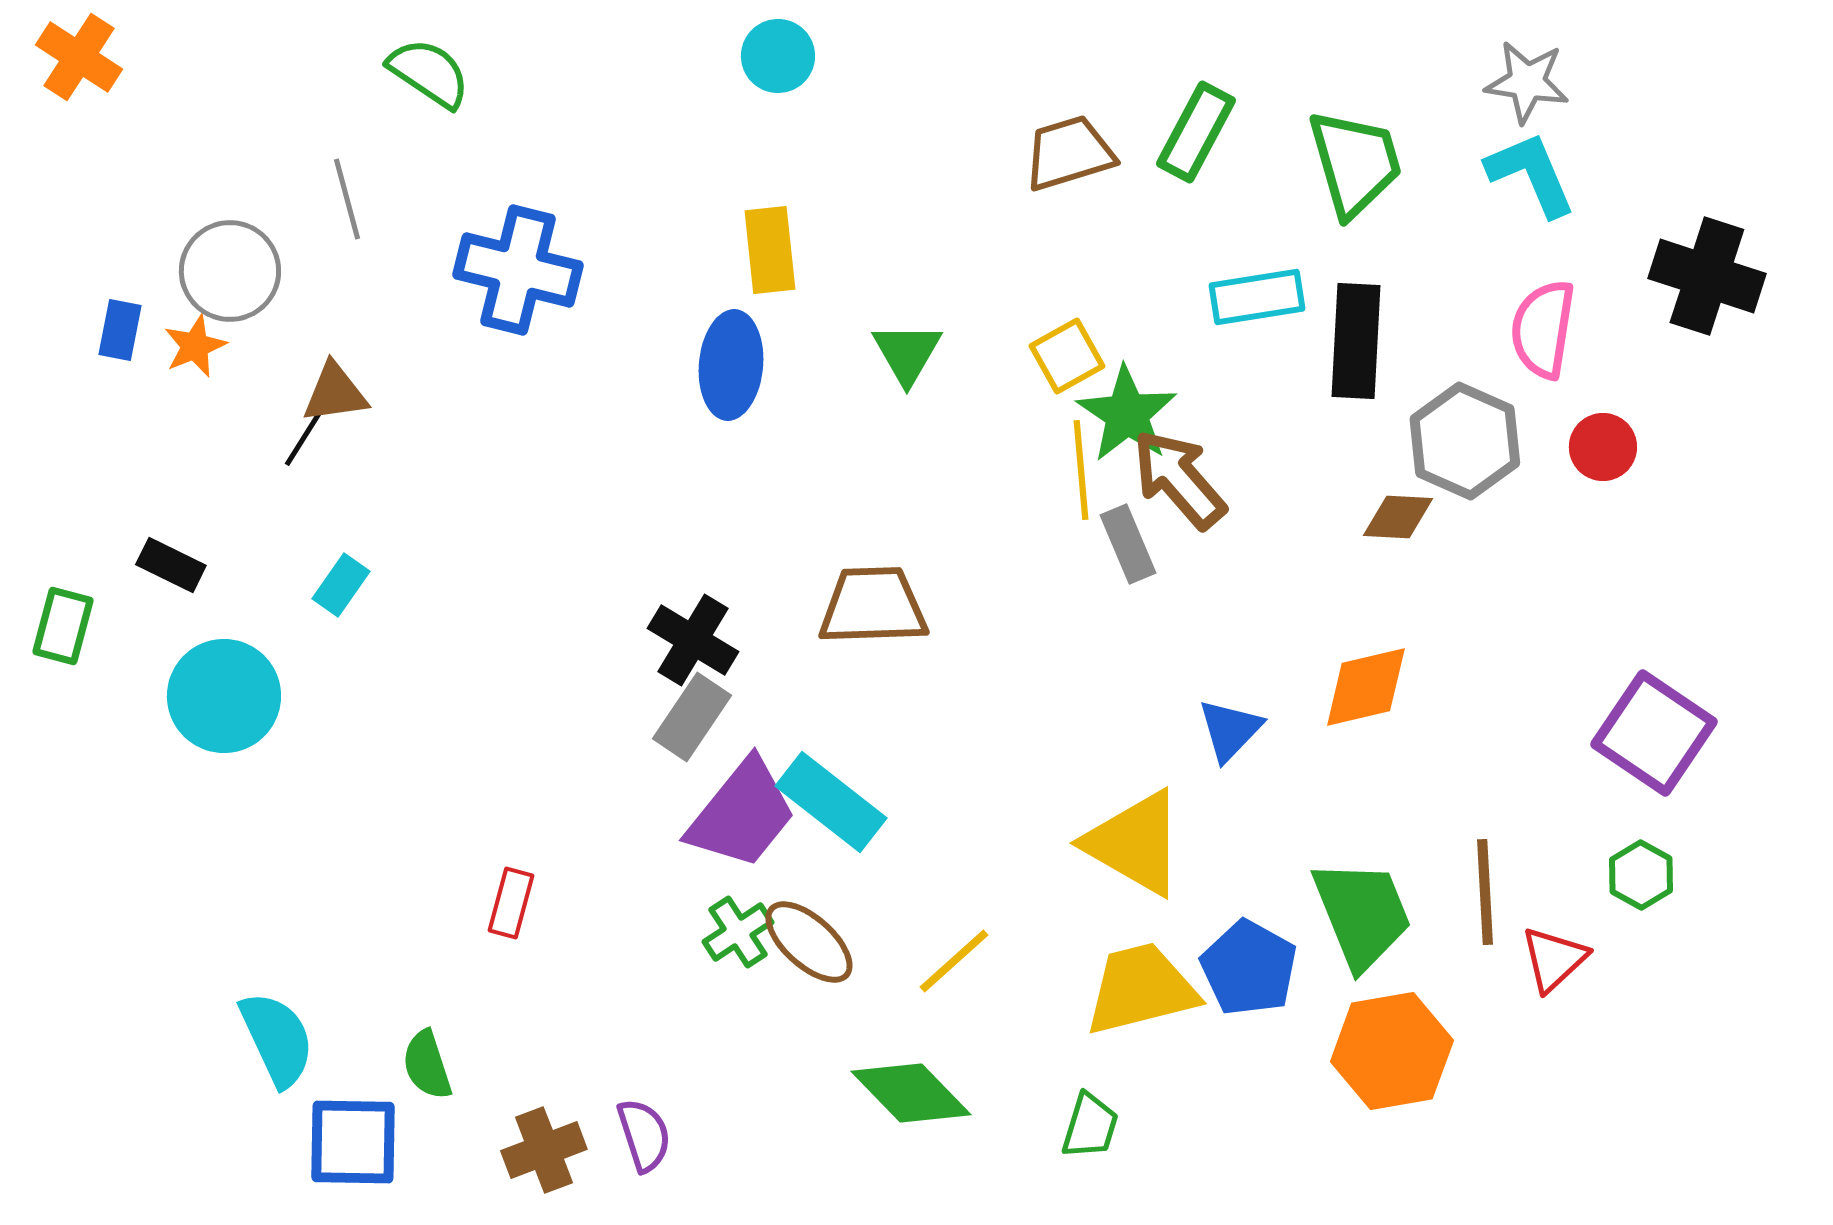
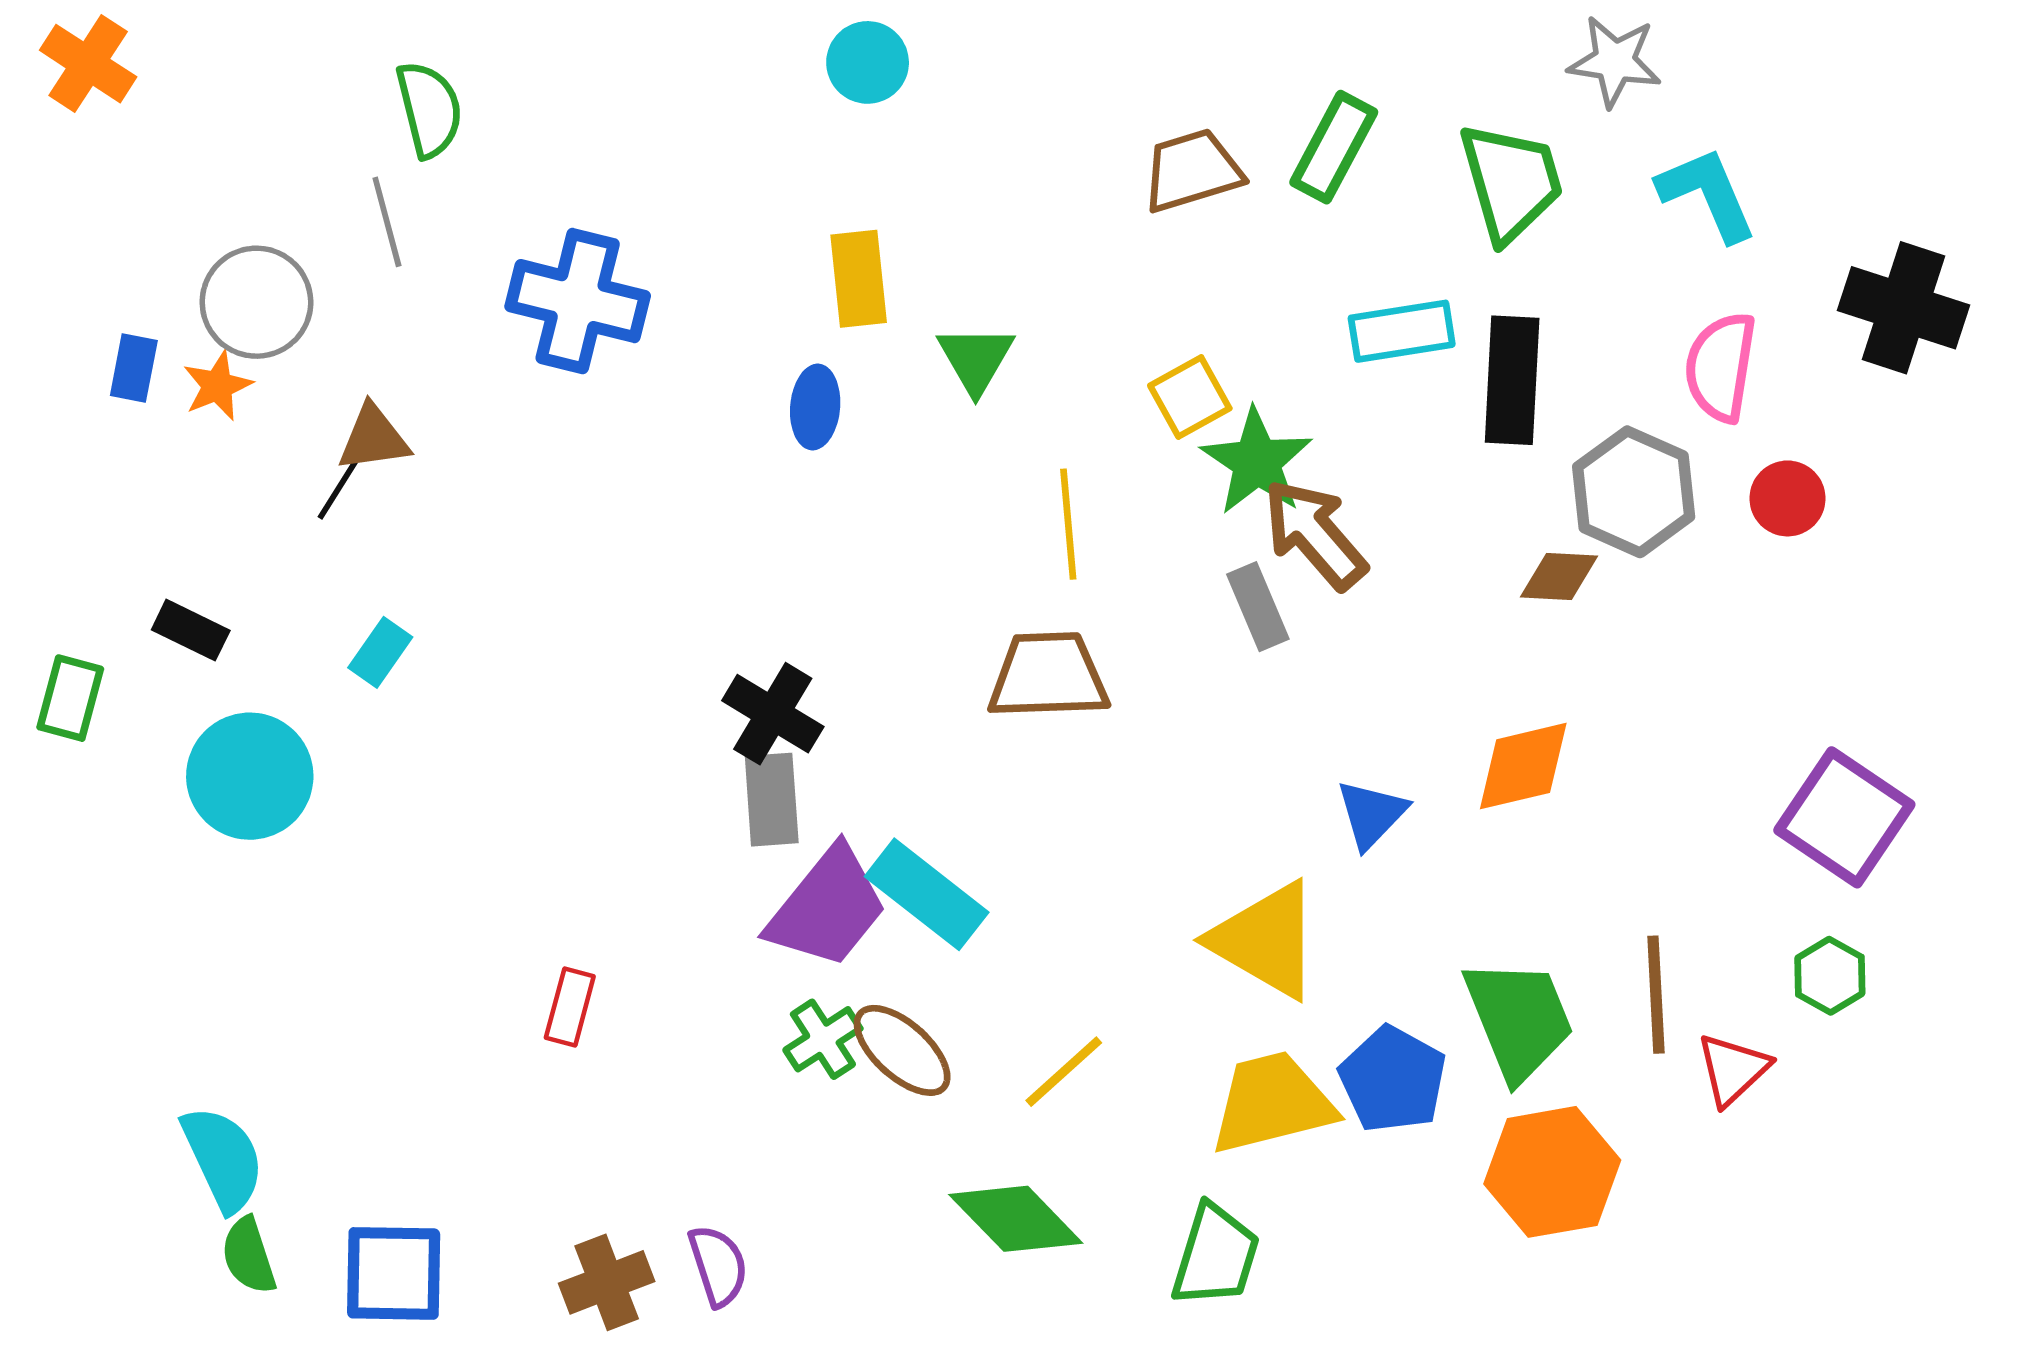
green semicircle: (429, 73) -> (429, 109), moved, turned 42
gray star: (1527, 82) -> (1615, 61), moved
green triangle: (907, 353) -> (976, 359), moved
blue ellipse: (731, 365) -> (815, 407), size x0.7
yellow line: (1081, 470) -> (1068, 524), moved
brown trapezoid: (873, 606) -> (1048, 676), moved
gray rectangle: (692, 717) -> (772, 800), turned -38
cyan semicircle: (277, 1039) -> (223, 1159), moved
green semicircle: (427, 1065) -> (249, 1256), moved
green trapezoid: (1090, 1126) -> (1215, 1256), size x1.4

